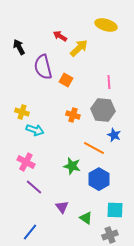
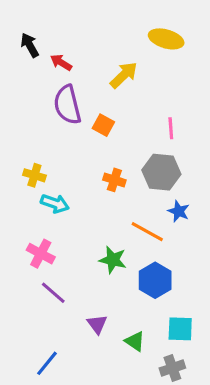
red arrow: (60, 36) -> (61, 62), moved
black arrow: (19, 47) -> (30, 45), moved

